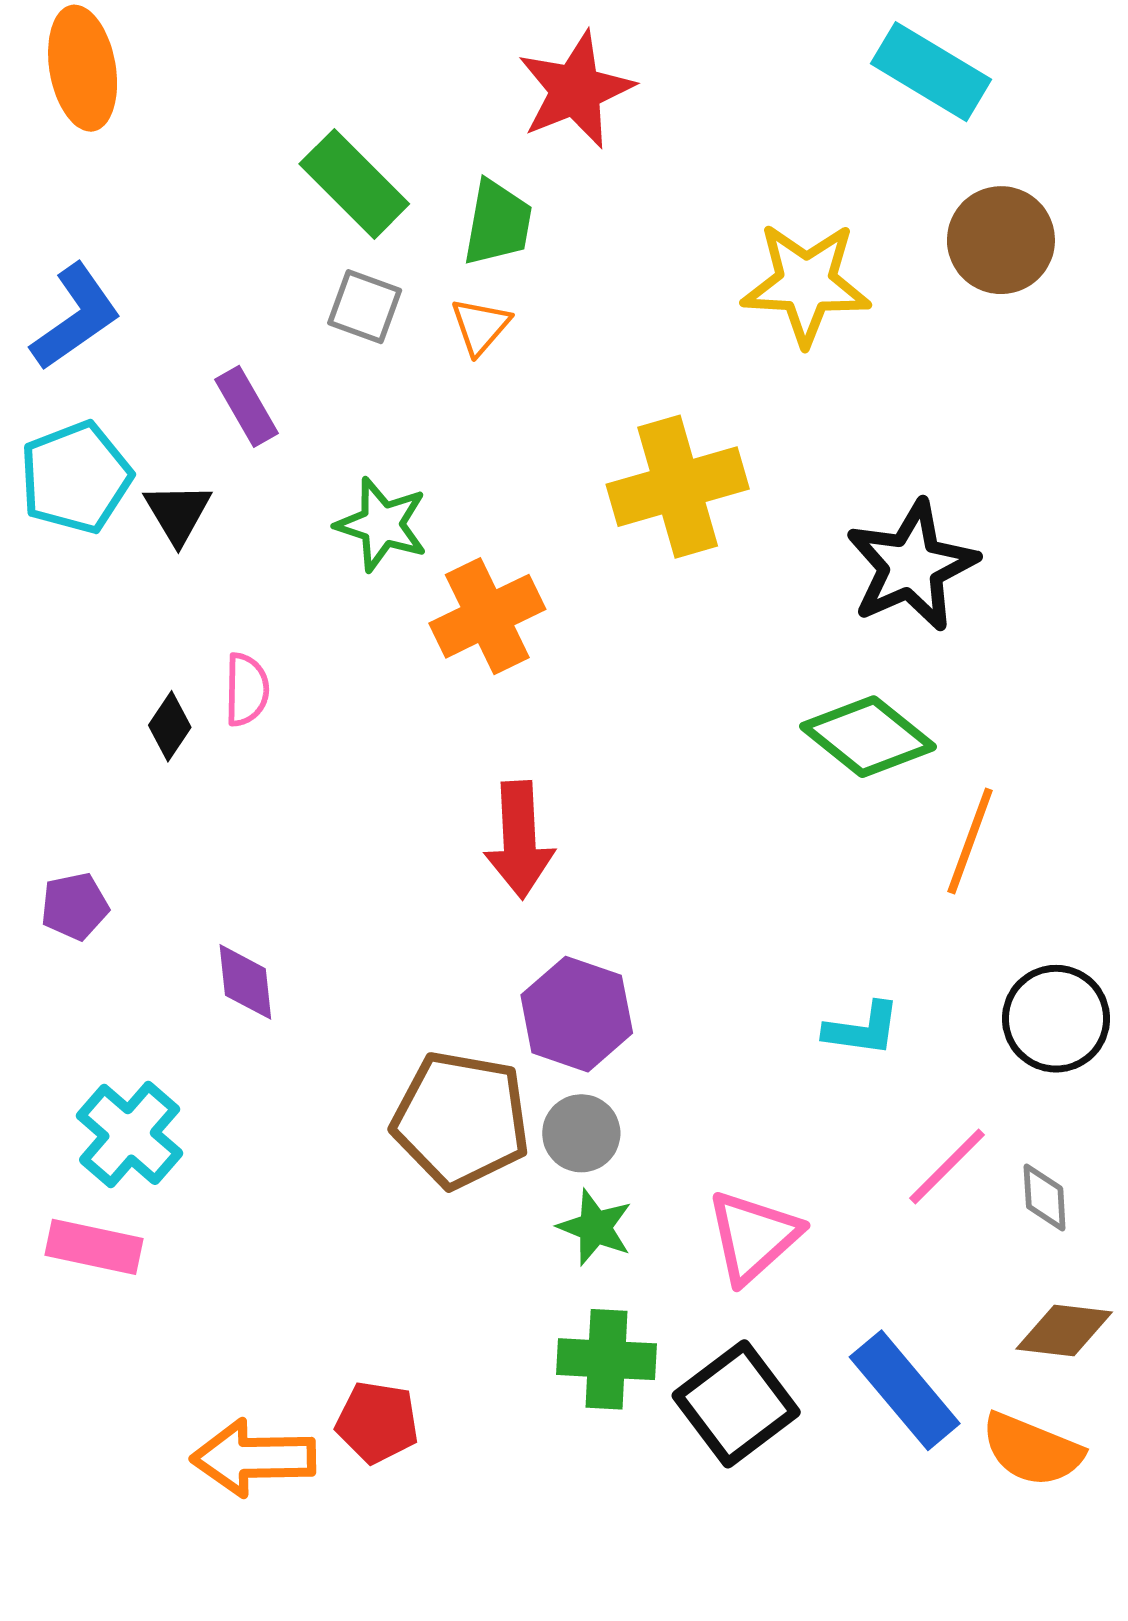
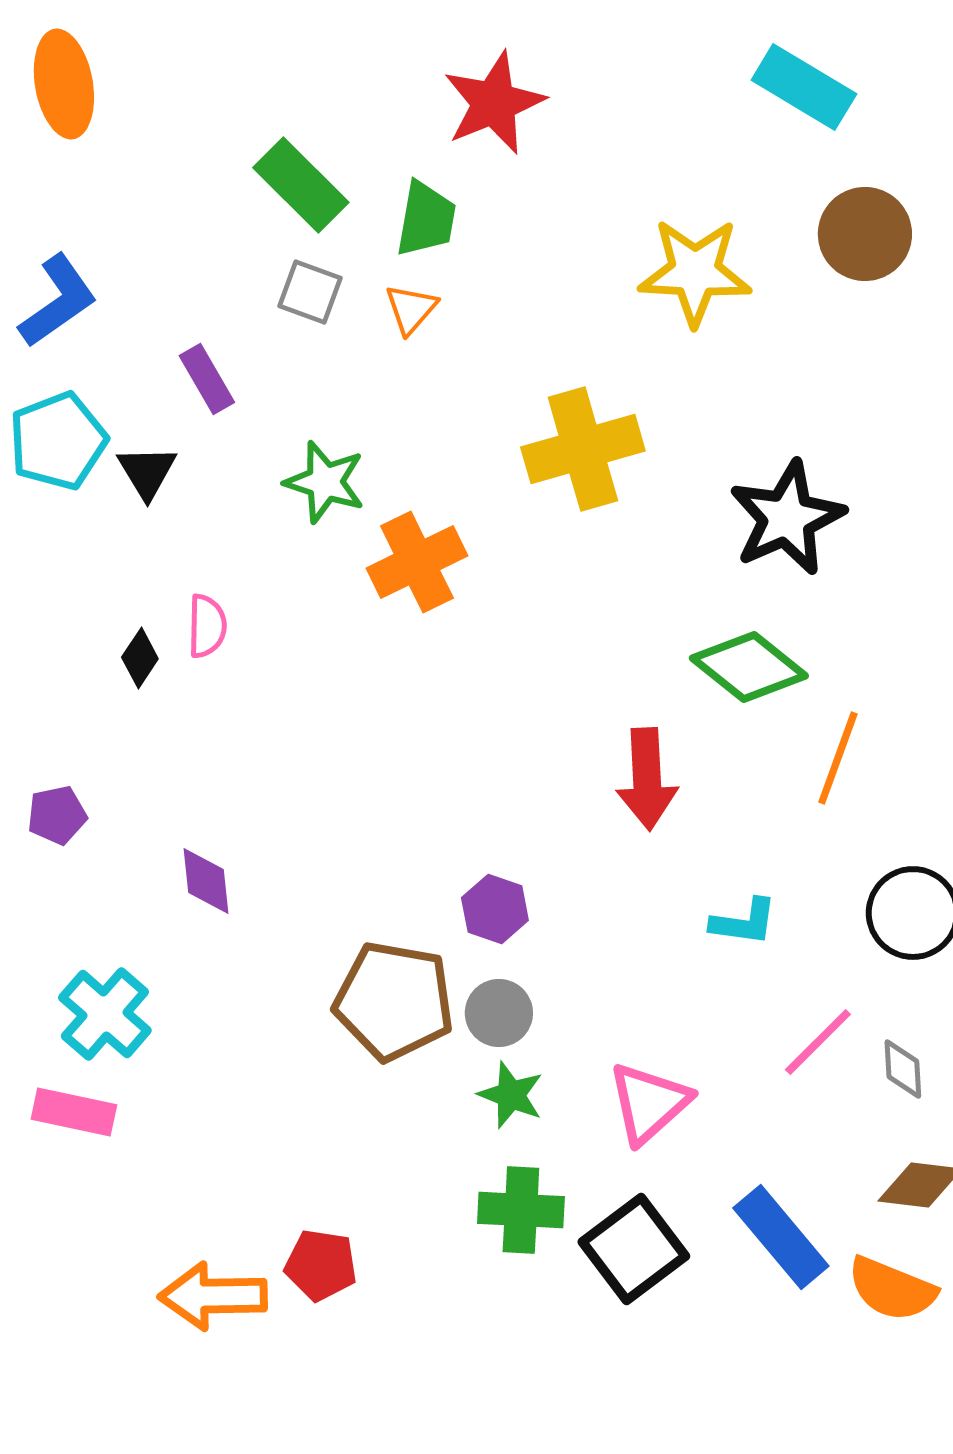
red arrow: (519, 840) -> (647, 779), moved
purple hexagon: (577, 1014) -> (495, 909), size x0.7

